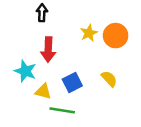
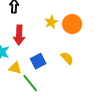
green line: (62, 110) -> (30, 83), turned 42

